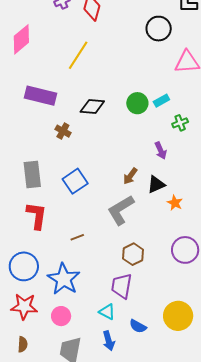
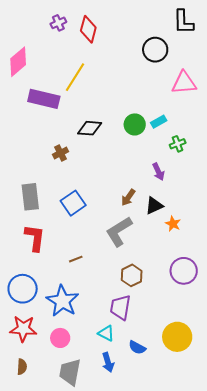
purple rectangle: (41, 96) -> (44, 99), moved
brown cross: (63, 131) -> (60, 153), turned 35

